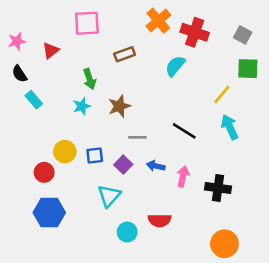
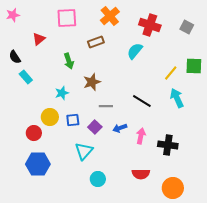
orange cross: (158, 21) -> (110, 16), moved
pink star: (17, 41) -> (13, 15), moved
green square: (248, 69) -> (194, 66), moved
cyan star: (82, 106) -> (62, 93), moved
blue arrow: (156, 166) -> (120, 128), turned -32
red semicircle: (160, 220) -> (141, 174), moved

